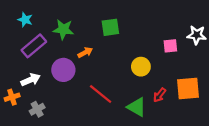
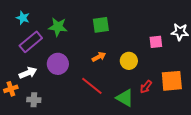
orange arrow: (85, 52) -> (99, 57), moved
gray cross: (37, 109) -> (34, 100), turned 32

